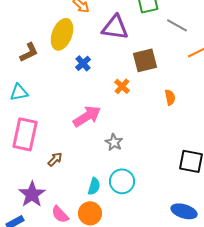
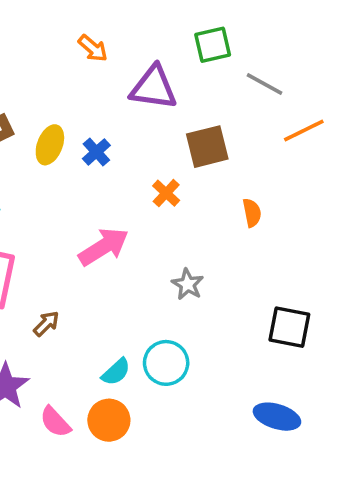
yellow ellipse: (62, 34) -> (50, 145), moved, size x0.7
gray star: (114, 142) -> (188, 284), moved
cyan semicircle: (94, 186) -> (116, 372), turned 30

